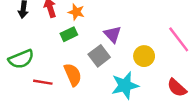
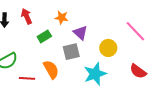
orange star: (76, 12) -> (62, 18), moved
gray square: (99, 56) -> (71, 52), turned 30

